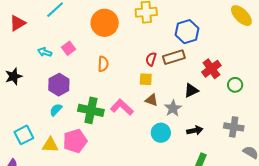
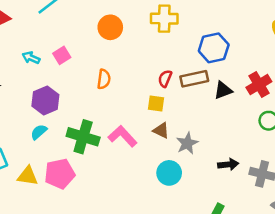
orange circle: (105, 23) -> (110, 27), size x0.7
red cross: (211, 69) -> (259, 85), moved
black triangle: (191, 91) -> (223, 90), moved
black arrow: (195, 130) -> (228, 164), moved

